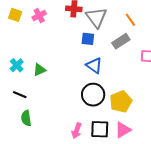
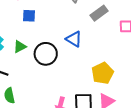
blue square: (88, 39) -> (29, 16), moved
black circle: (93, 95) -> (46, 54), moved

